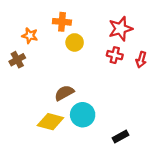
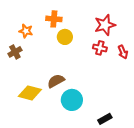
red arrow: (141, 60) -> (123, 52), turned -40
yellow diamond: (50, 122) -> (30, 93), moved

